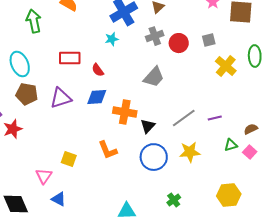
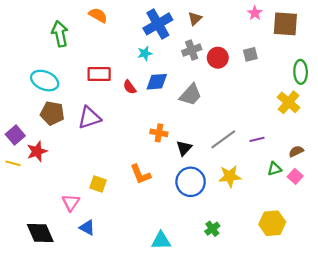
cyan ellipse: (20, 64) -> (45, 81), turned -45
yellow cross: (226, 66) -> (289, 102), moved
blue diamond: (97, 97) -> (157, 82), moved
orange cross: (125, 112) -> (159, 133), size x0.7

